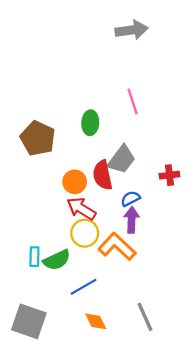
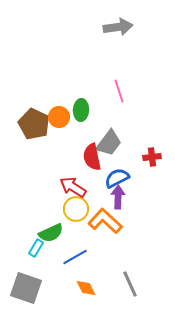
orange circle: (75, 182) -> (59, 117), moved
blue semicircle: (130, 199) -> (117, 178), size x1.4
cyan rectangle: (34, 257) -> (36, 248), moved, turned 30

